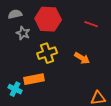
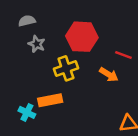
red hexagon: (48, 19) -> (82, 37), moved
red line: (91, 24) -> (123, 55), moved

